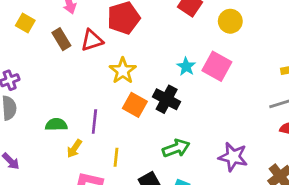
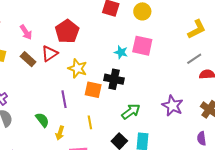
purple line: (94, 121) -> (64, 99), moved
green semicircle: (56, 125) -> (42, 120), turned 70
yellow line: (116, 157) -> (90, 122), moved
purple star: (233, 157) -> (173, 106), turned 30

